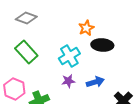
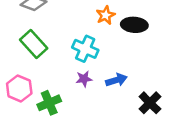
black ellipse: (102, 45) -> (134, 25), moved
cyan cross: (69, 56) -> (85, 49), turned -35

